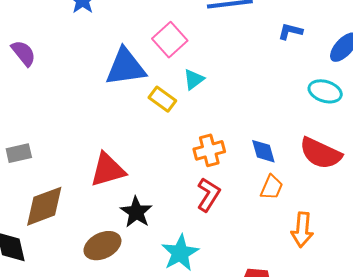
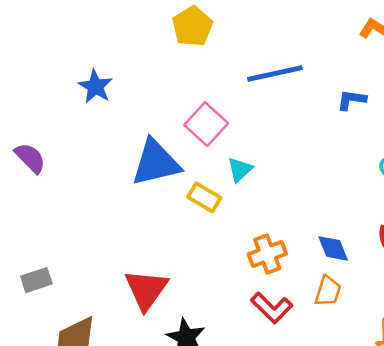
red triangle: (108, 170) -> (146, 290), turned -33
orange trapezoid: (272, 187) -> (328, 291), moved
red L-shape: (209, 195) -> (272, 308), turned 108

